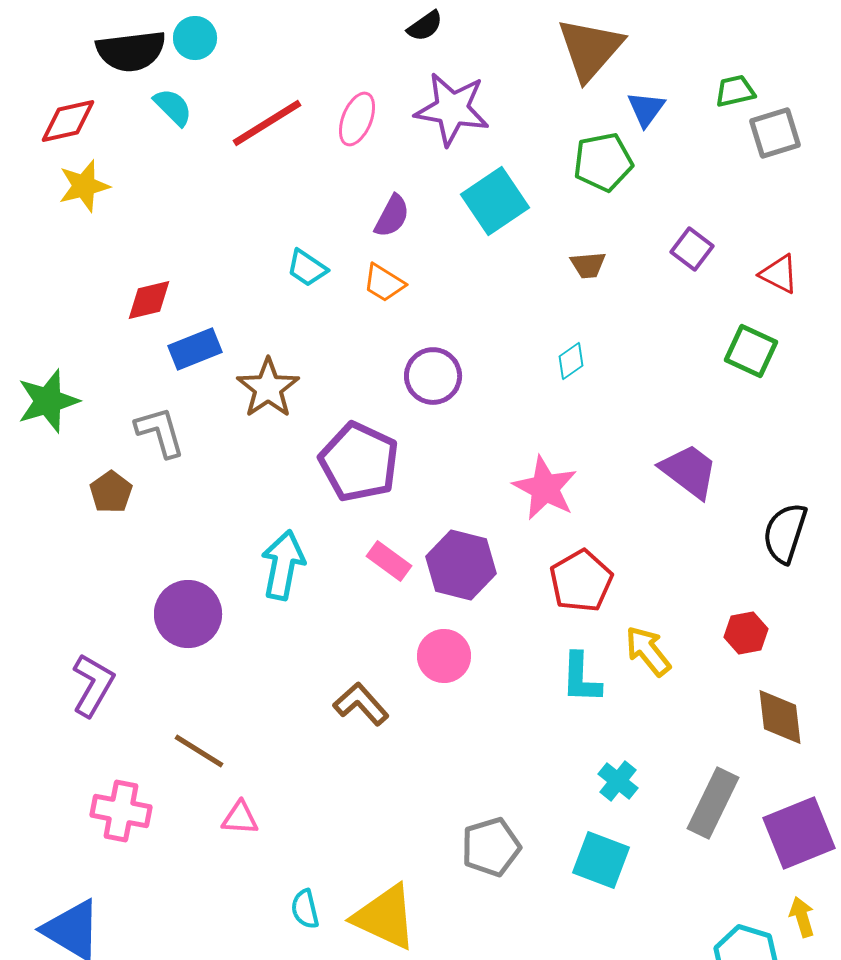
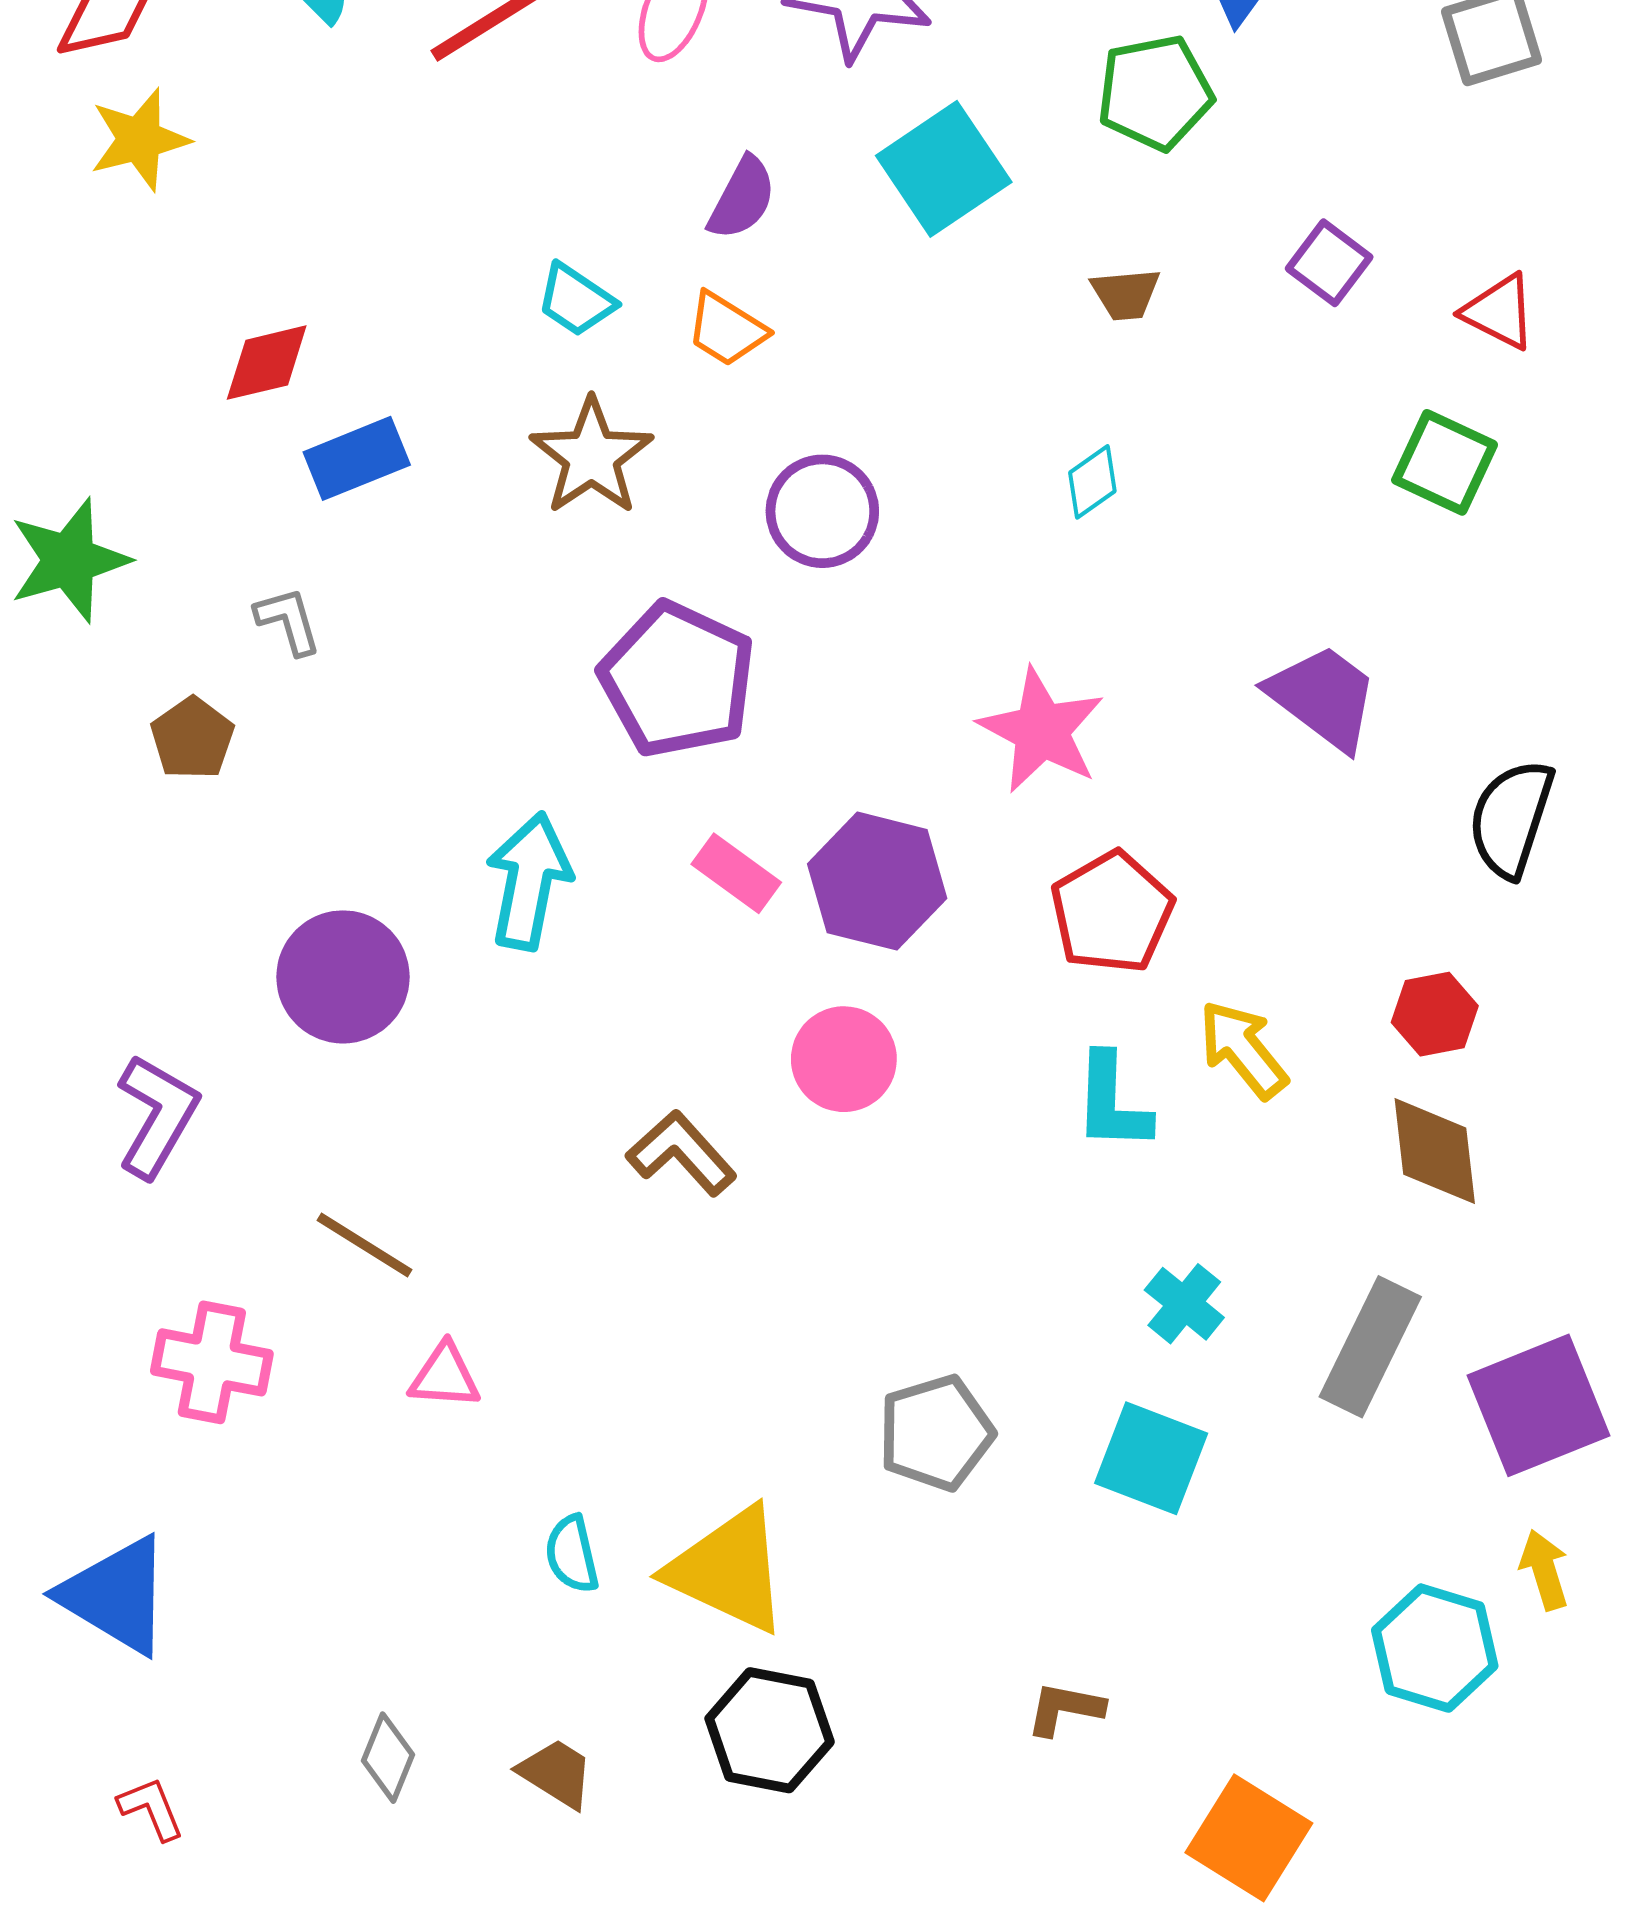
brown star: (268, 388) -> (591, 456), moved
gray L-shape: (160, 432) -> (288, 621), size x0.7
brown diamond: (780, 717) -> (1435, 1151), moved

